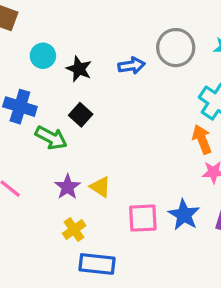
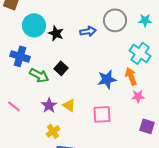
cyan circle: (43, 56) -> (34, 25), size x1.5
black square: (81, 115) -> (61, 68), moved
blue star: (184, 215) -> (107, 79), moved, turned 30
pink square: (143, 218) -> (102, 114), moved

